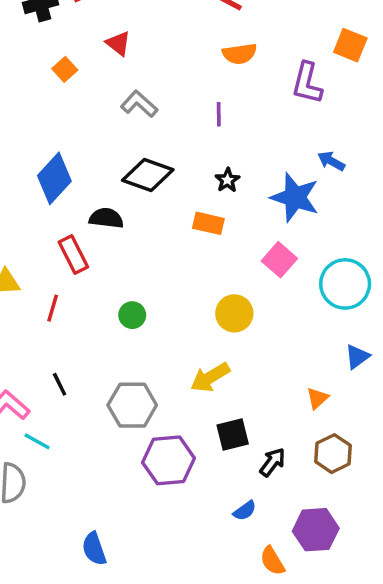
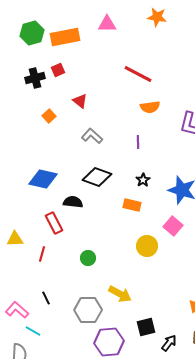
blue diamond: (54, 178) -> (43, 179), turned 60
yellow circle: (234, 313) -> (147, 246), moved
yellow arrow: (210, 377) -> (120, 294), moved, turned -120

